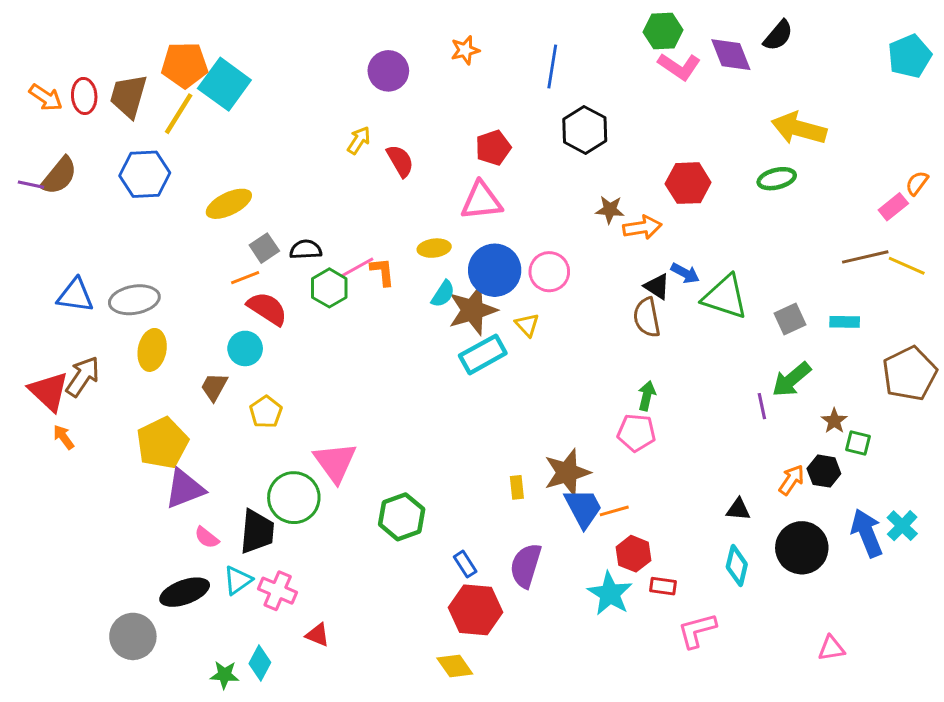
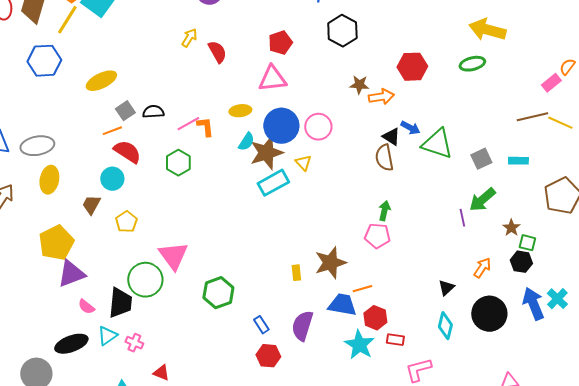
green hexagon: (329, 288) -> (178, 163), moved
black hexagon: (824, 471) -> (521, 262), moved
blue trapezoid: (583, 508) -> (342, 305), moved, turned -52
black triangle: (738, 509) -> (446, 288), turned -48
pink cross: (278, 591) -> (134, 343), size x0.7
red hexagon: (475, 610) -> (268, 356), size x0.7

